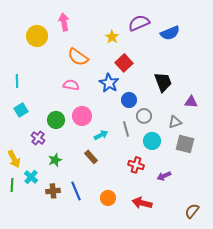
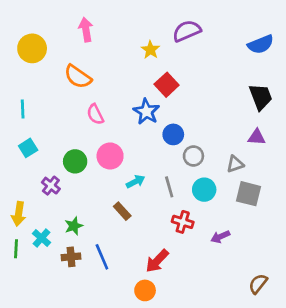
blue semicircle: (170, 33) -> (261, 44), moved
yellow circle: (37, 36) -> (32, 48), moved
orange semicircle: (78, 57) -> (78, 77), moved
black trapezoid: (163, 82) -> (261, 97), moved
pink semicircle: (71, 85) -> (95, 114), turned -126
gray line: (126, 129) -> (169, 187), moved
yellow arrow: (14, 159) -> (19, 214), turned 36
green star: (55, 160) -> (74, 226), moved
orange circle: (108, 198) -> (145, 290), moved
red arrow: (142, 203) -> (157, 261), moved, turned -60

